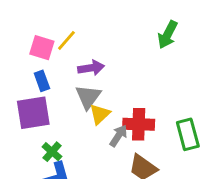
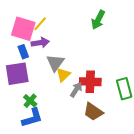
green arrow: (168, 35) -> (98, 20), moved
pink square: (42, 48) -> (23, 29), size x1.4
purple arrow: (91, 68) -> (40, 43), moved

